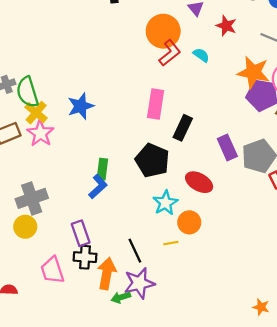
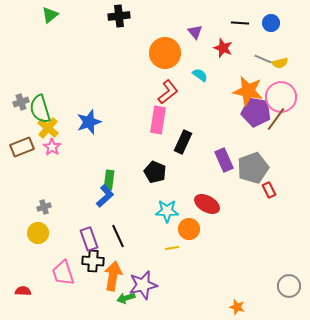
red L-shape: (170, 53) -> (168, 92), moved
pink star: (40, 133) -> (52, 147), size x0.7
black pentagon: (152, 160) -> (155, 172), size x0.7
red ellipse: (199, 182) -> (207, 204), moved
gray cross: (32, 198) -> (44, 207), size x0.5
cyan star: (165, 203) -> (167, 211), turned 30
black line: (135, 251) -> (118, 236), moved
orange star: (261, 307) -> (237, 307), moved

